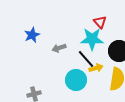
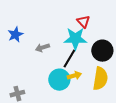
black line: (86, 59) -> (69, 59), turned 72
yellow arrow: (96, 68) -> (74, 76), moved

